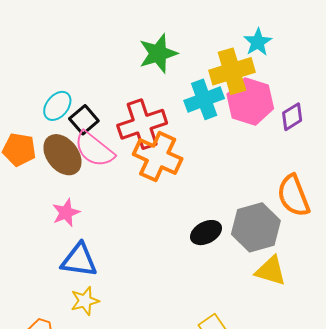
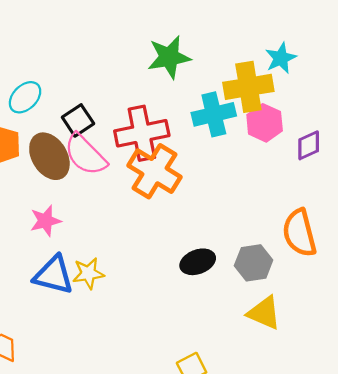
pink hexagon: (250, 101) -> (265, 123), size x0.7
cyan ellipse: (57, 106) -> (25, 97), moved
gray hexagon: (256, 227) -> (254, 263), size x0.7
yellow star: (85, 301) -> (88, 273), moved

